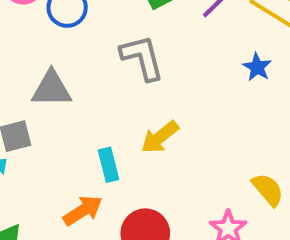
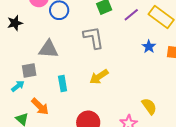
cyan rectangle: (108, 165) -> (63, 84), moved
orange arrow: (83, 211) -> (40, 106), moved, turned 72

